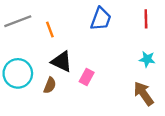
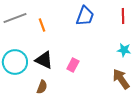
black triangle: (62, 62) -> (44, 60), moved
brown semicircle: (50, 85) -> (42, 87), moved

